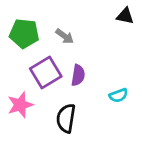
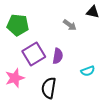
gray arrow: (65, 36) -> (70, 25), moved

